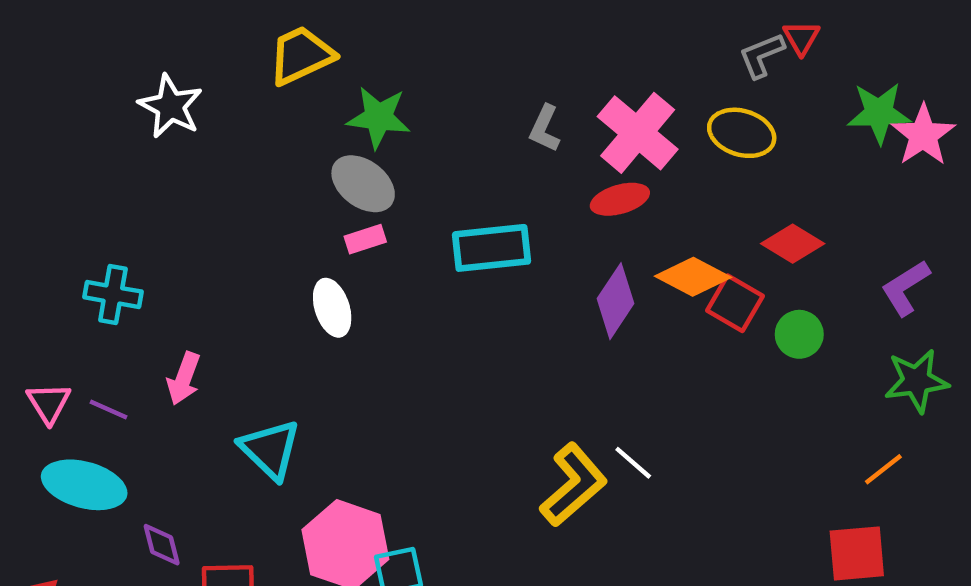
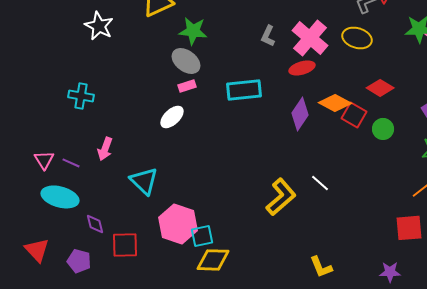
cyan cross: (113, 294) -> (81, 96), moved
white ellipse: (332, 308) -> (172, 117), turned 65
white line: (633, 463) -> (320, 183), moved

